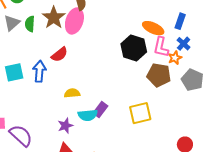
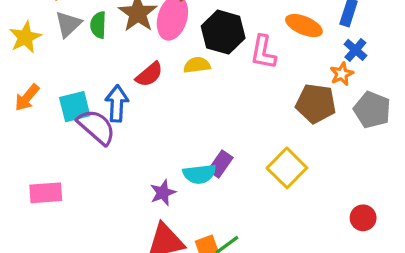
pink L-shape: (161, 47) -> (263, 52), moved
black hexagon: (134, 48) -> (223, 32), moved
yellow semicircle: (72, 93) -> (197, 65), moved
yellow square: (140, 113) -> (287, 168), turned -30
purple semicircle: (21, 136) -> (96, 127), moved

